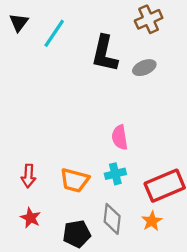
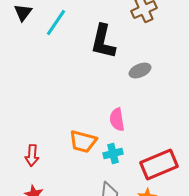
gray ellipse: (144, 68) -> (140, 70), moved
orange trapezoid: (75, 180) -> (83, 142), moved

